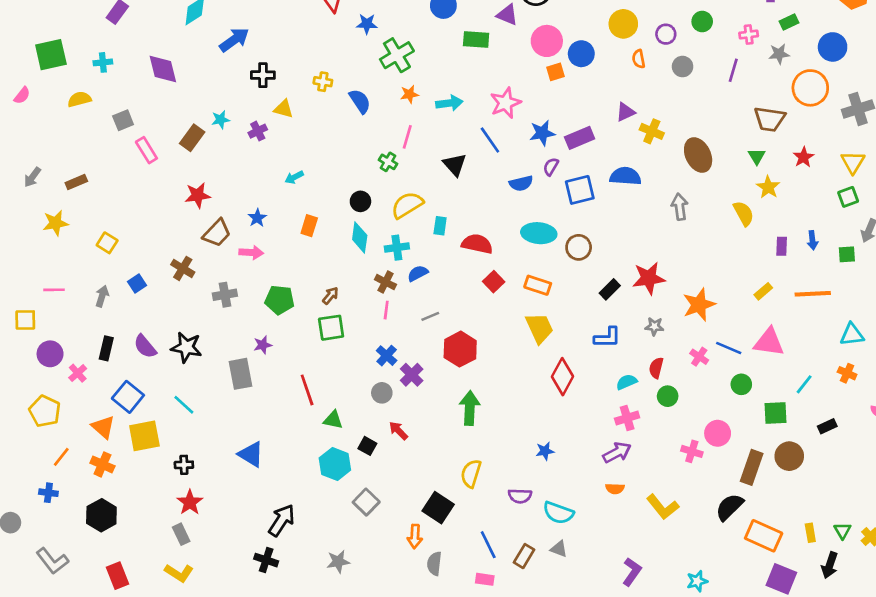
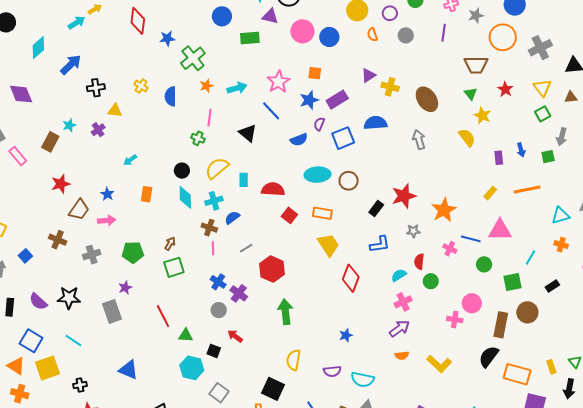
orange square: (556, 72) -> (315, 73), moved, turned 32
yellow cross: (323, 82) -> (141, 86), turned 32
blue semicircle: (360, 101) -> (171, 96), turned -138

